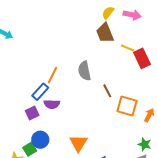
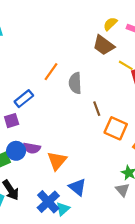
brown trapezoid: (105, 33) -> (104, 45), turned -40
orange line: (53, 75) -> (51, 72), moved
purple semicircle: (52, 104) -> (32, 148), moved

